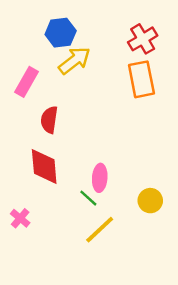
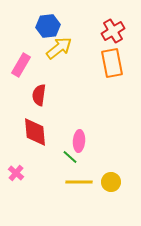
yellow circle: (150, 201) -> (111, 182), moved
yellow line: (100, 230) -> (79, 182), turned 44

